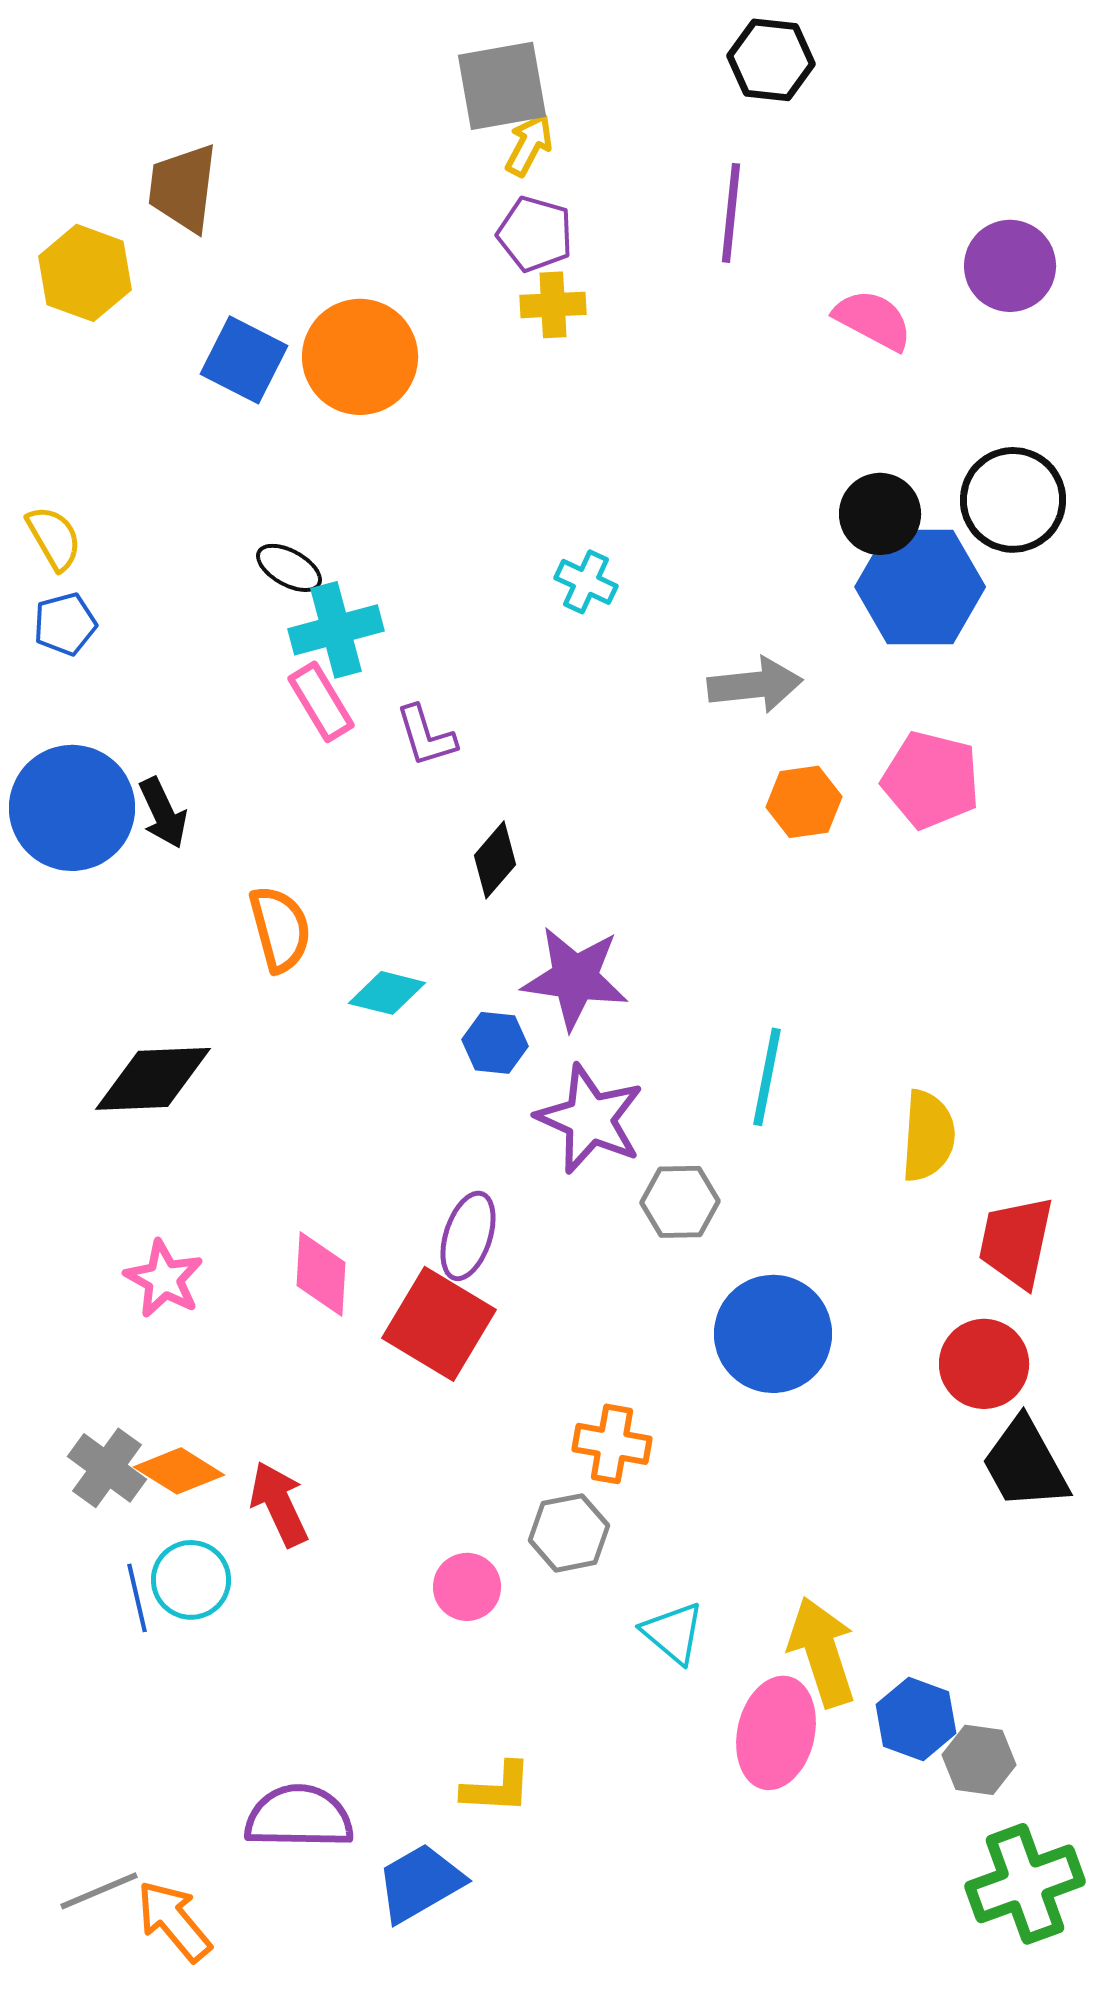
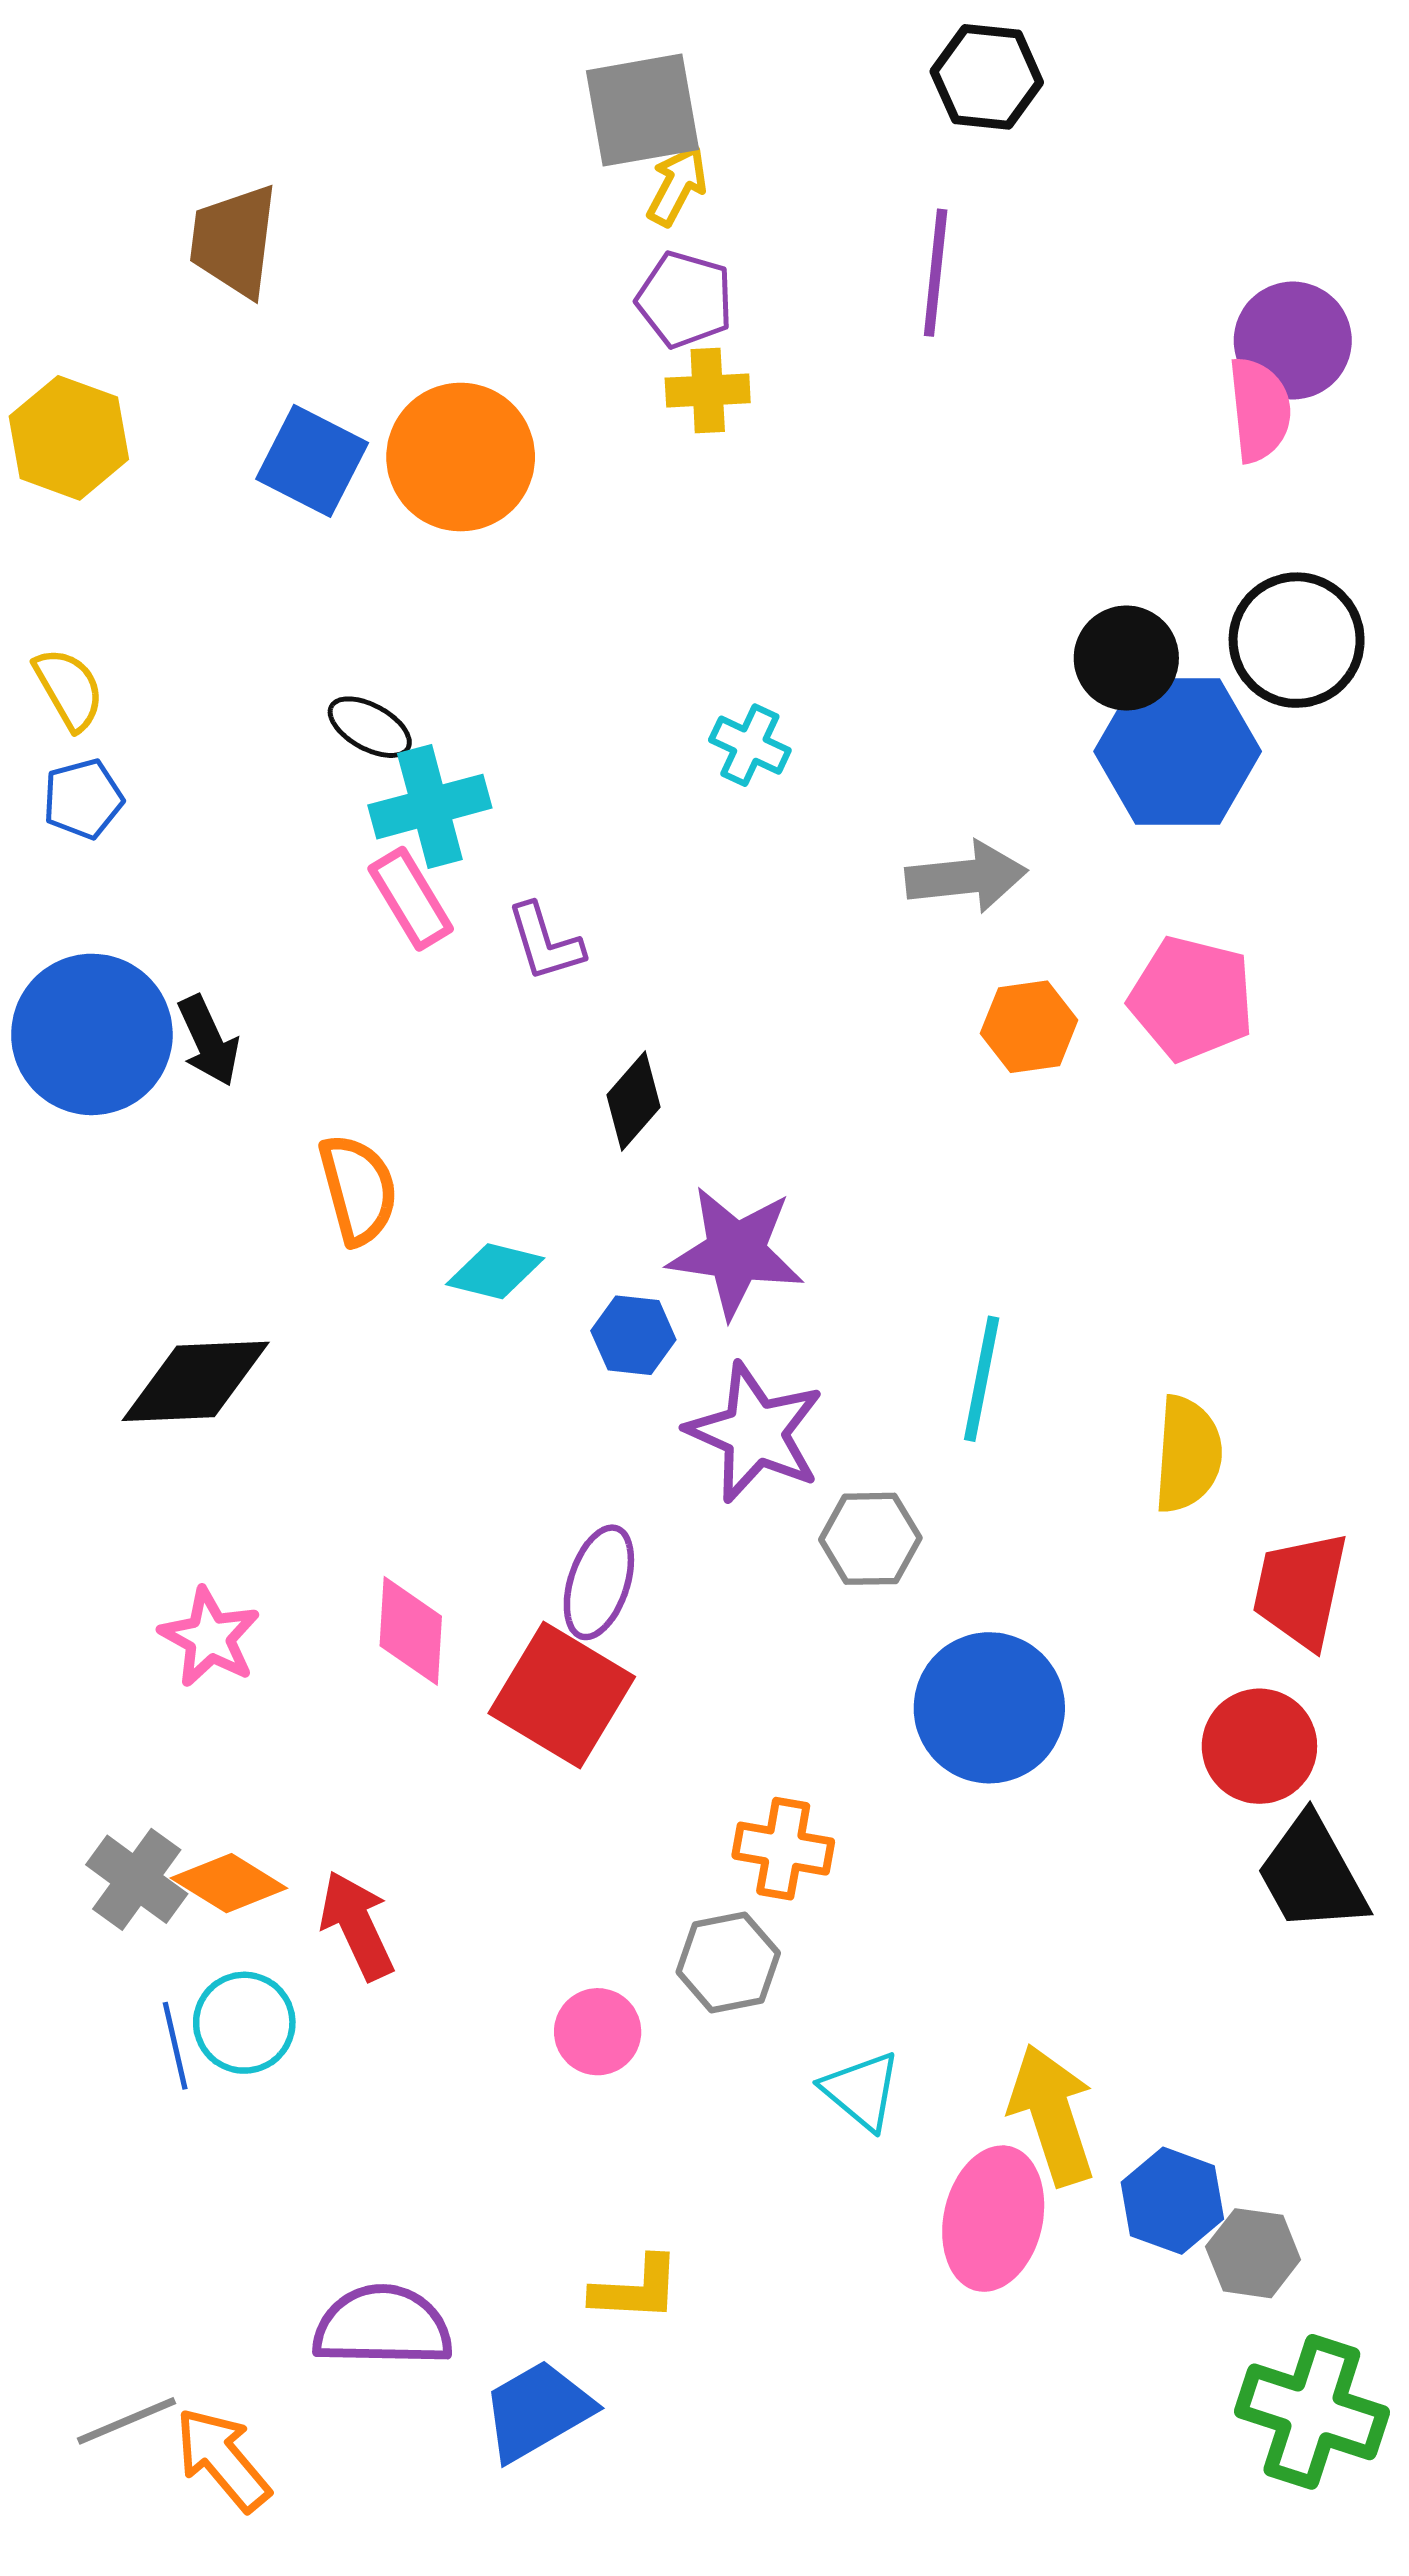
yellow hexagon: (85, 273) -> (69, 438), moved
pink semicircle: (873, 320) -> (1259, 410), moved, turned 56
green cross: (1025, 1884) -> (1312, 2412), turned 38

